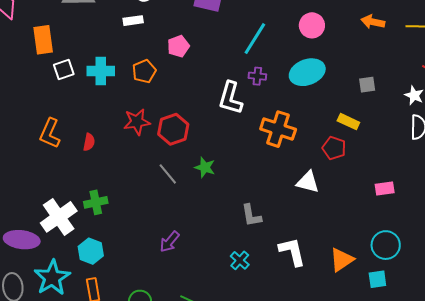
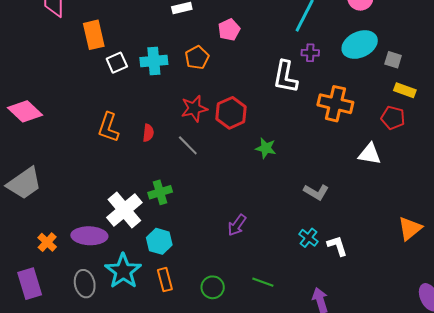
gray square: (367, 85) -> (393, 60), moved, turned 30
gray line: (168, 174) -> (188, 145), moved
gray L-shape: (251, 215) -> (316, 192), turned -45
white L-shape: (292, 252) -> (337, 246), moved, size x0.7

